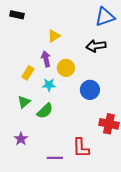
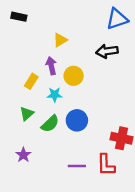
blue circle: (90, 90) -> (77, 120), moved
red L-shape: (81, 148) -> (106, 165), moved
purple line: (55, 158) -> (77, 166), moved

